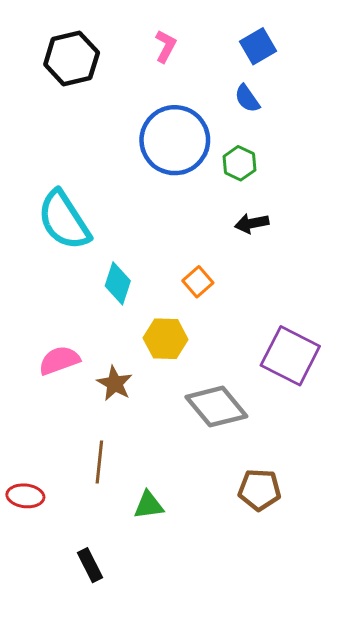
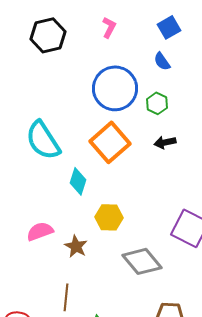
orange square: (198, 282) -> (110, 142), moved, size x2.0

